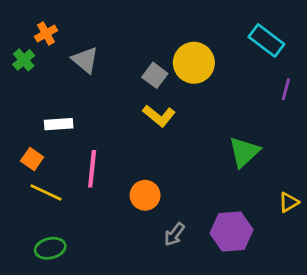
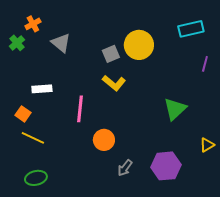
cyan rectangle: (266, 40) -> (191, 29), turned -50
gray square: (155, 75) -> (111, 54), turned 30
pink line: (92, 169) -> (80, 109), moved

